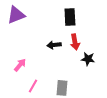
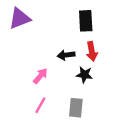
black star: (88, 59) -> (84, 75), moved
pink arrow: (20, 65) -> (40, 76), moved

